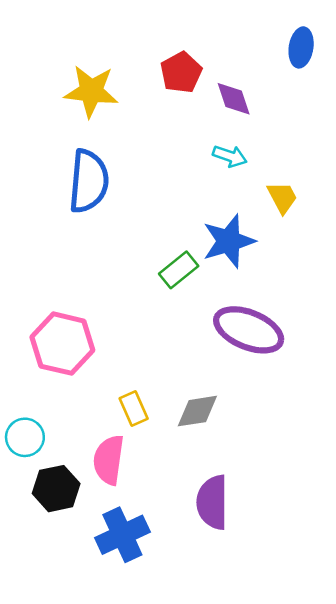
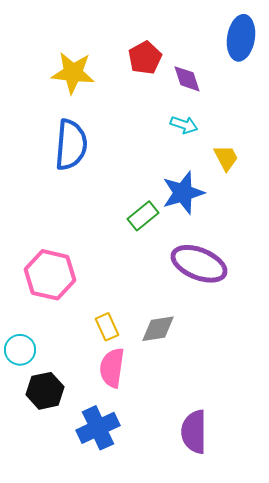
blue ellipse: (301, 47) -> (241, 38), size x1.4
pink semicircle: (109, 460) -> (112, 368), moved
purple semicircle: (212, 502) -> (194, 432), moved

